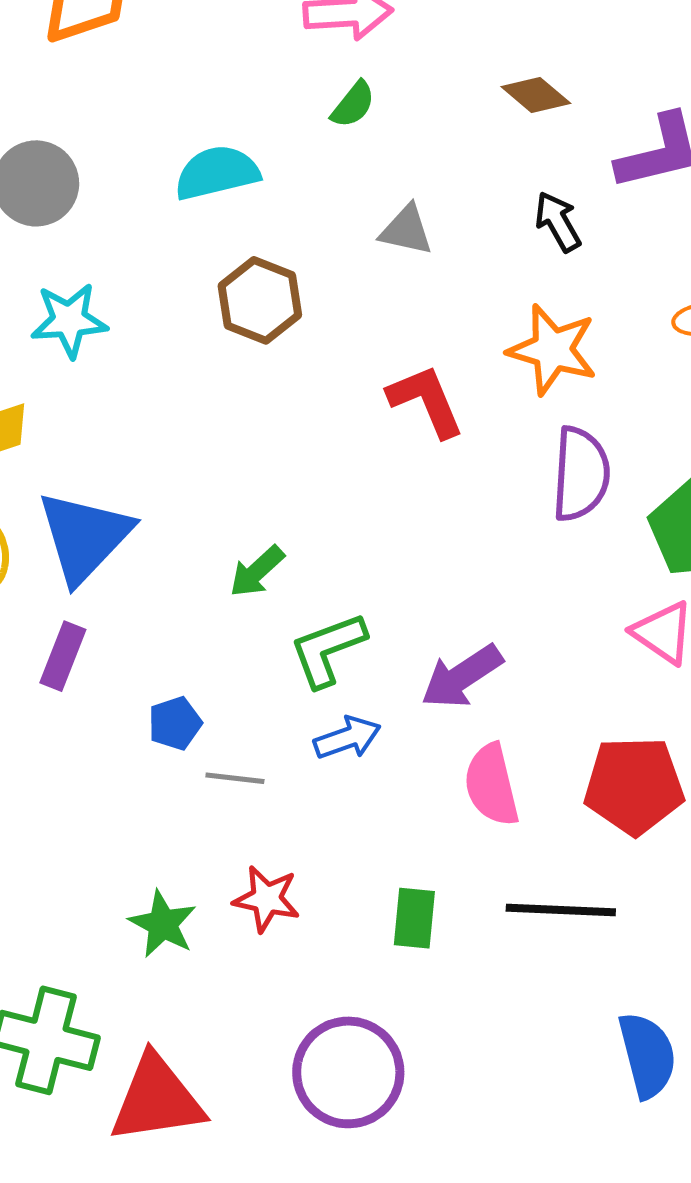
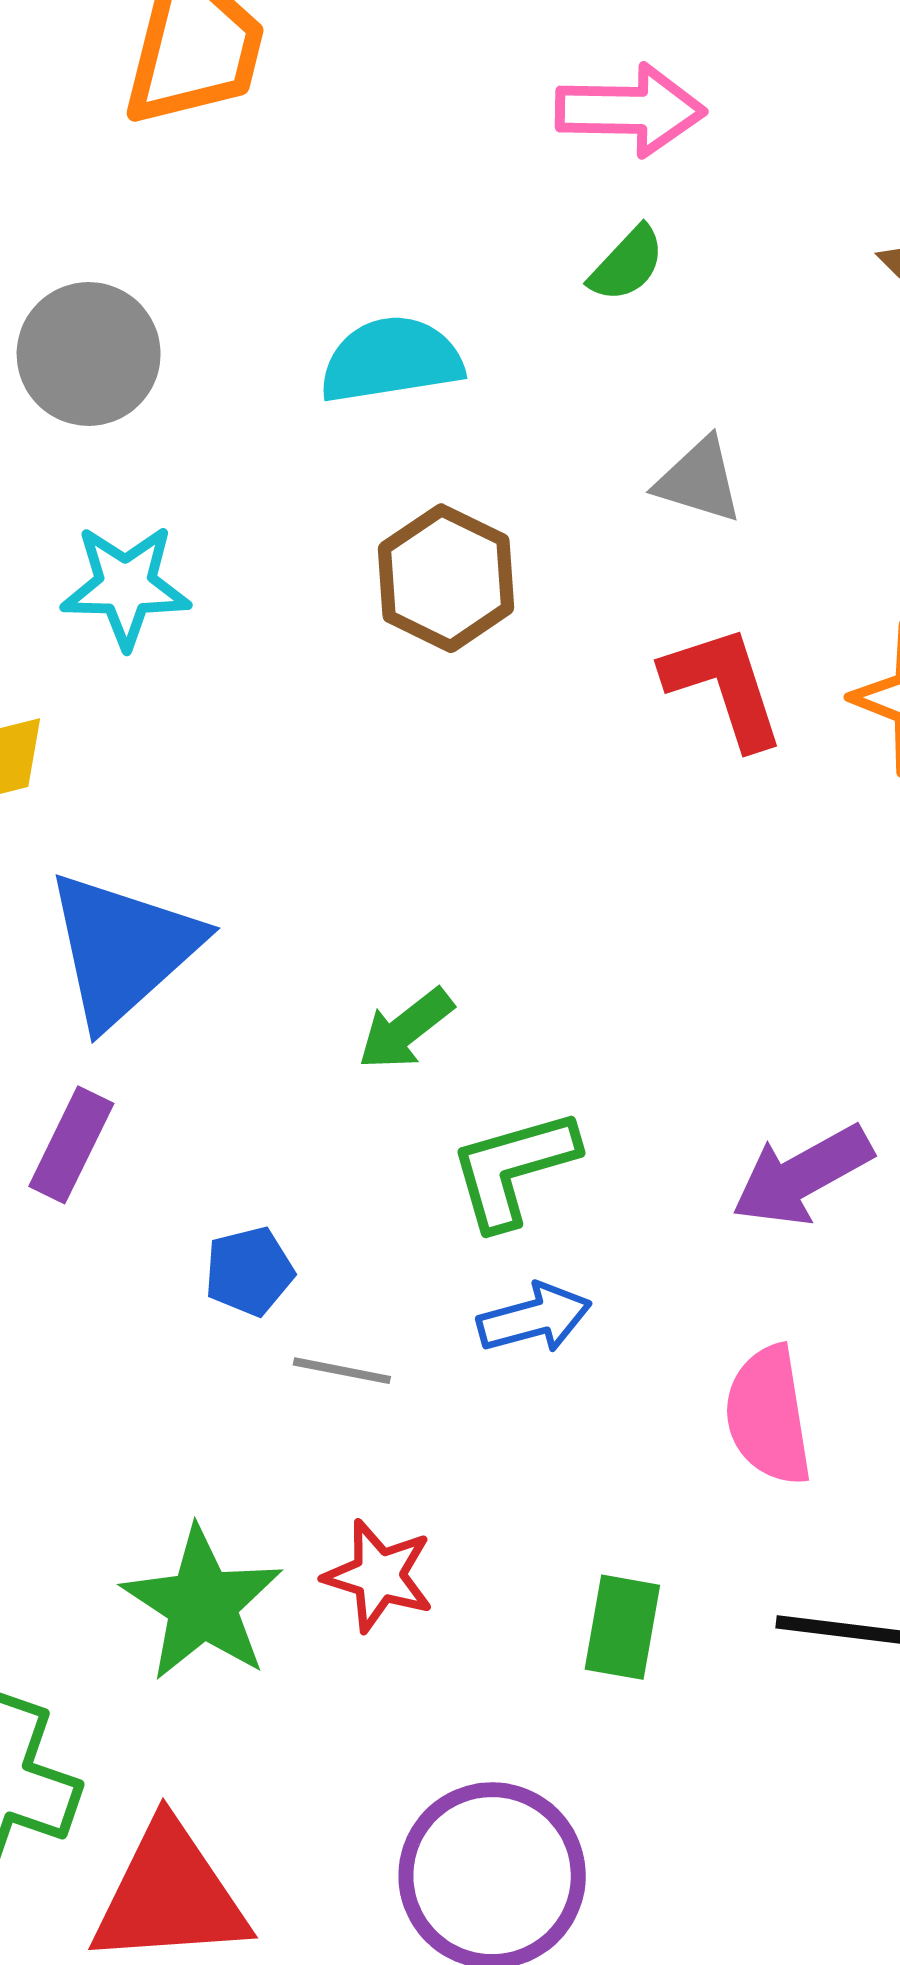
red L-shape: (426, 401) -> (724, 687), moved
purple arrow: (462, 677) -> (802, 1175), moved
green star: (163, 924) -> (202, 1604), size x1.4

